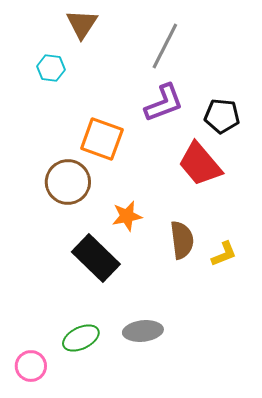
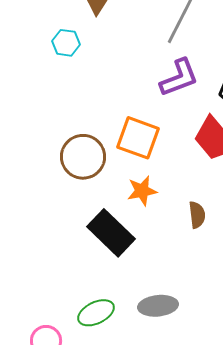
orange square: (102, 139) -> (138, 138), moved
brown semicircle: (182, 240) -> (197, 215), size x0.7

